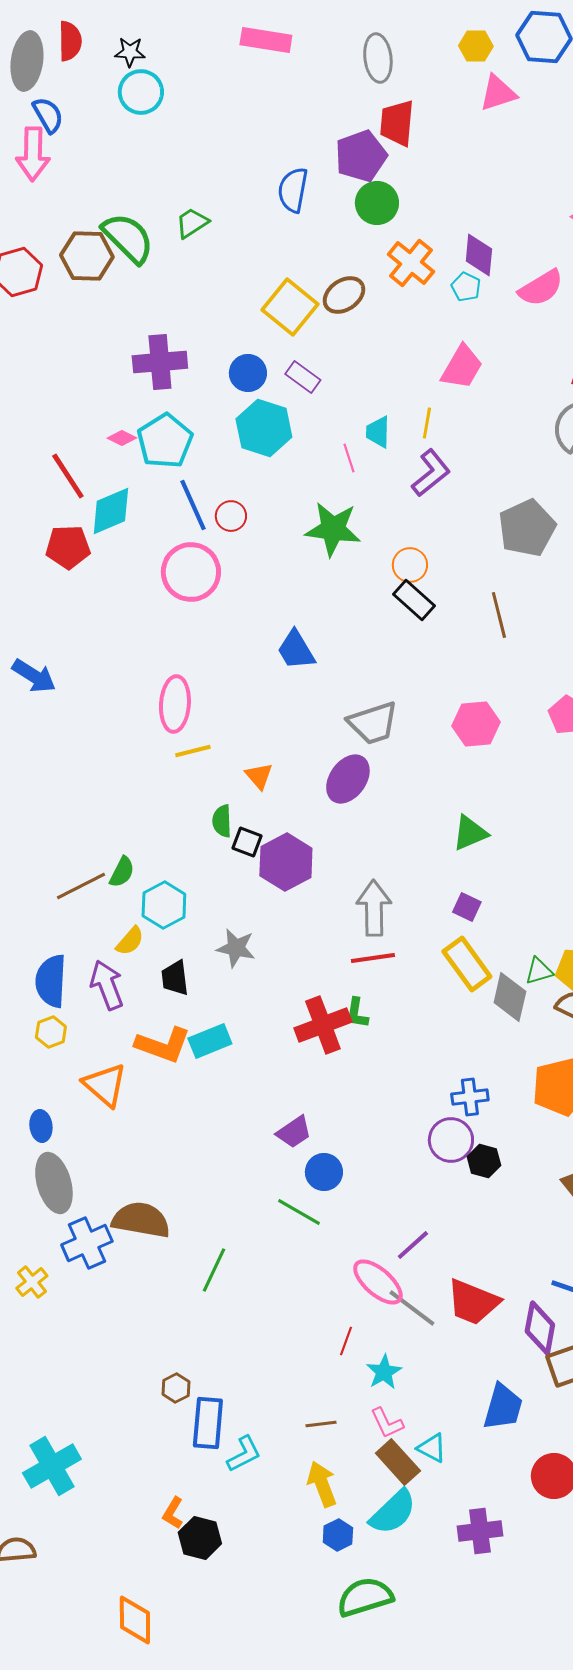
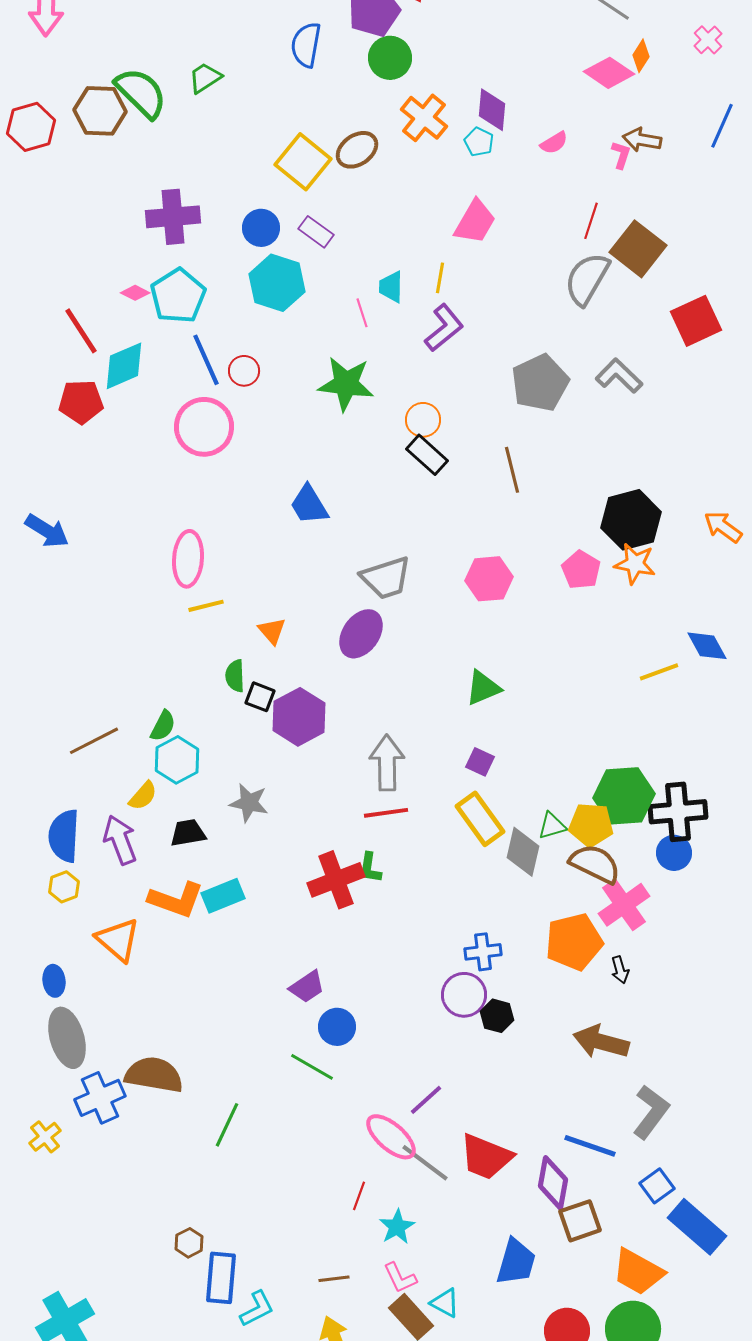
pink semicircle: (541, 288) -> (554, 143), size x0.6
green semicircle: (122, 872) -> (163, 726), moved
black trapezoid: (175, 978) -> (188, 833), turned 87

